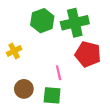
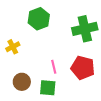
green cross: (75, 23) -> (85, 29), moved
red pentagon: (88, 54) -> (83, 68), moved

